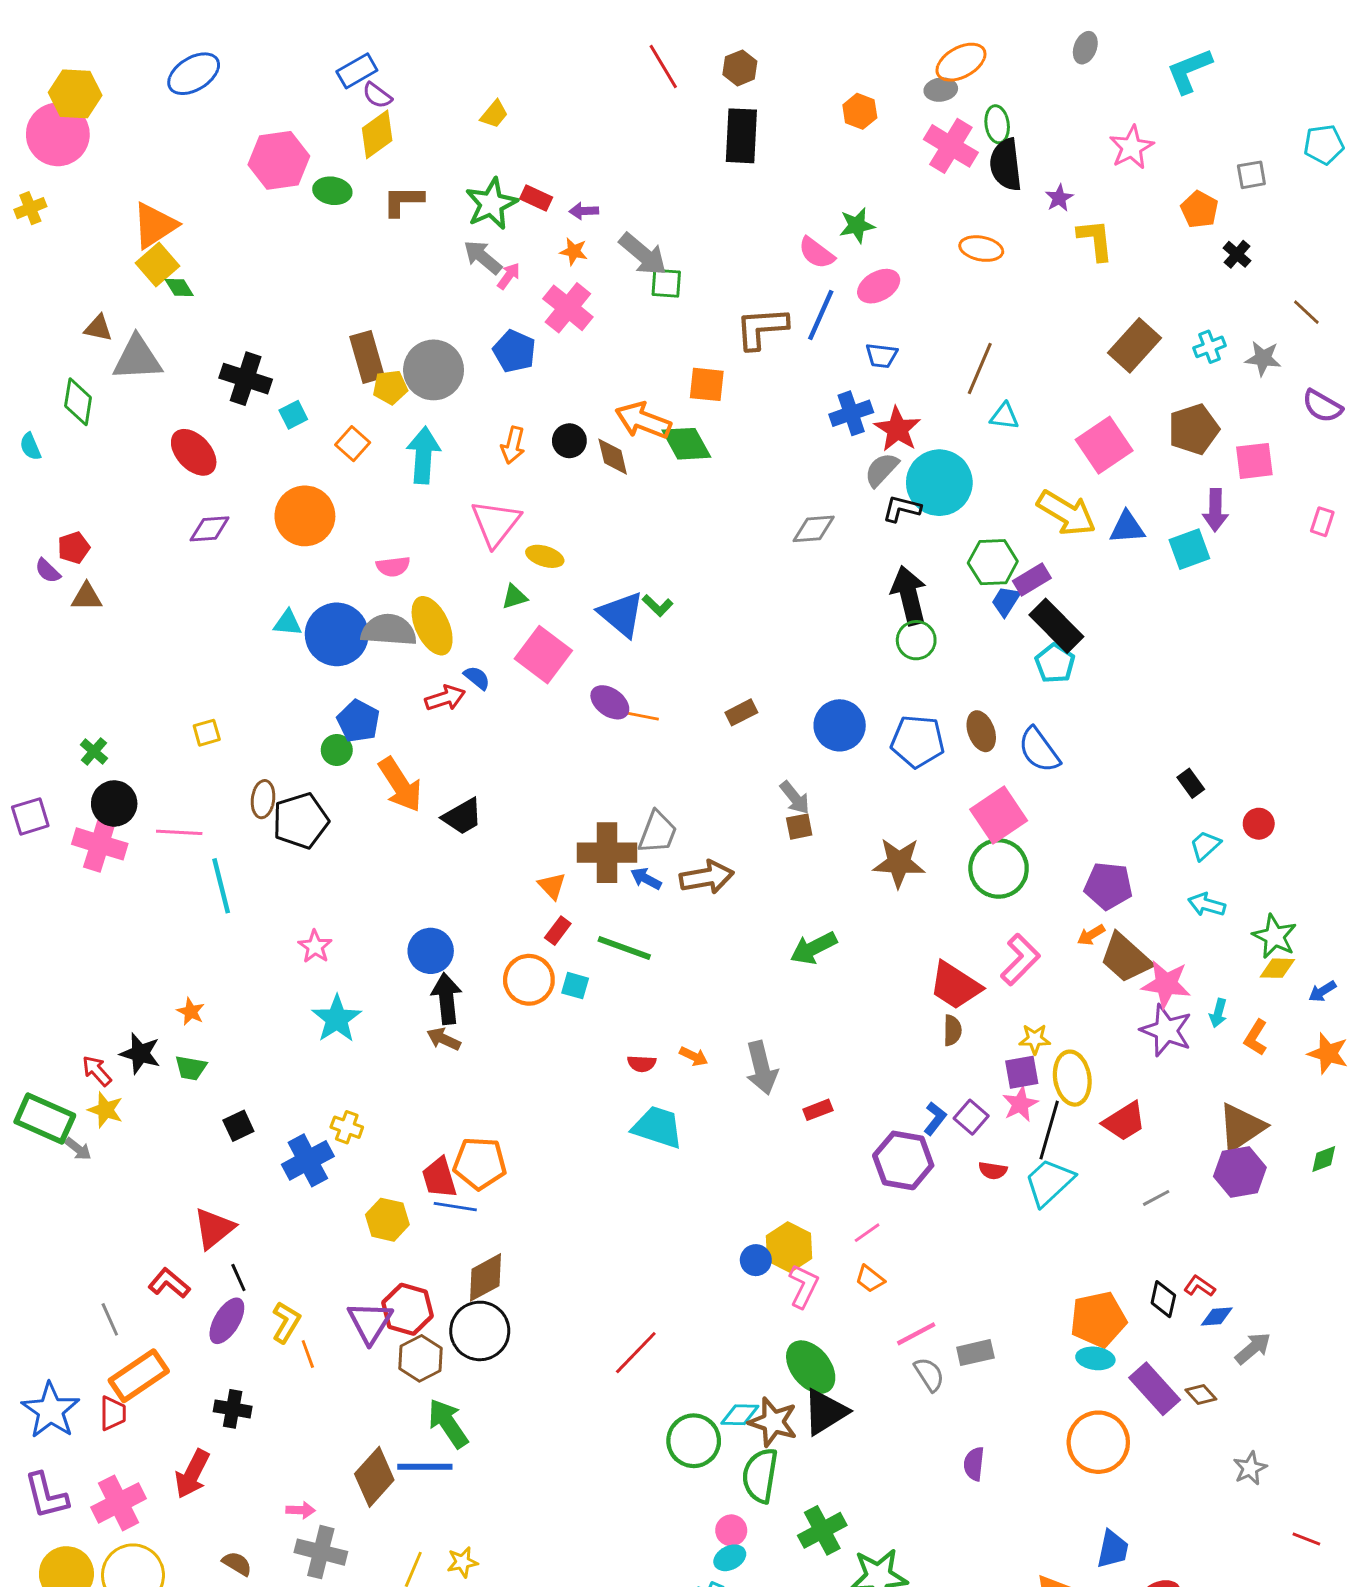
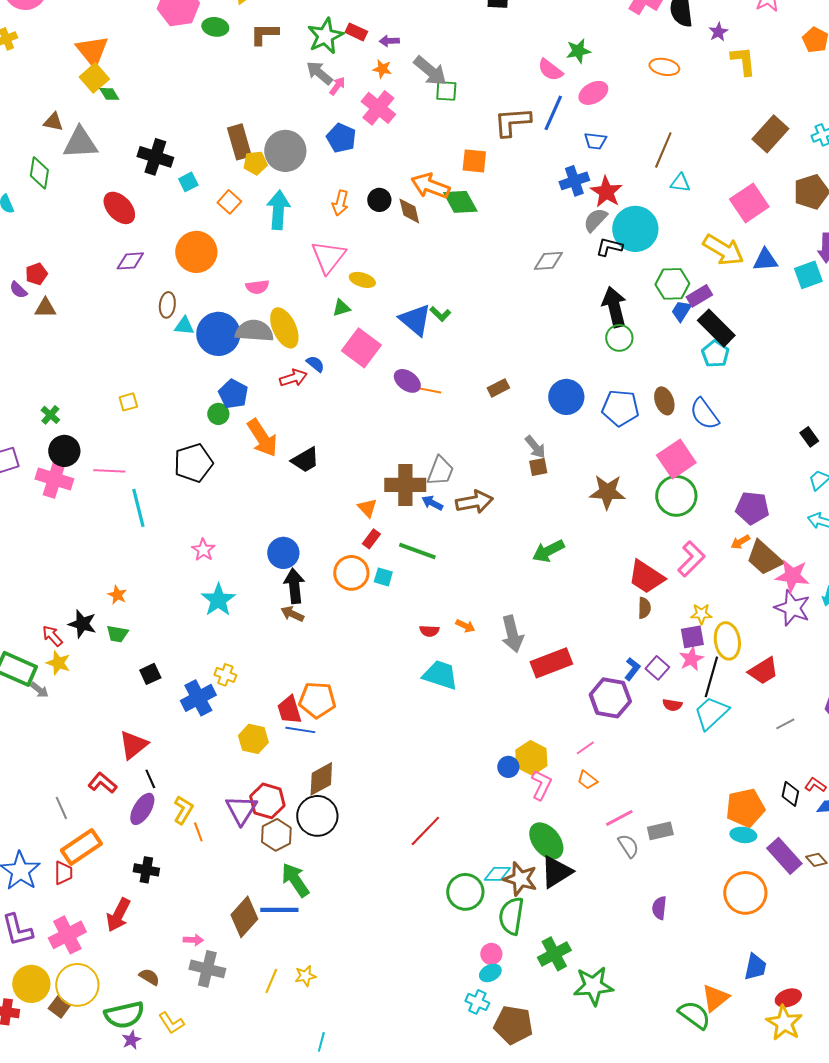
orange triangle: (155, 225) -> (92, 51), turned -36
brown ellipse: (263, 799) -> (167, 305), moved
red rectangle: (818, 1110) -> (551, 663), size x2.0

